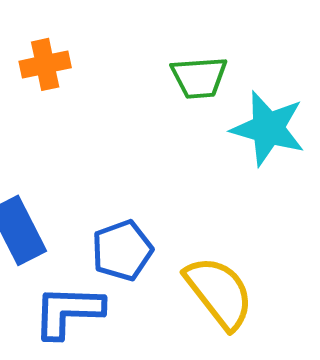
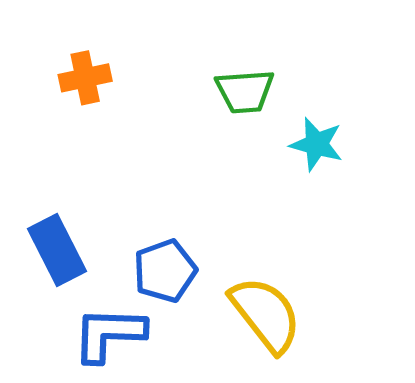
cyan star: (268, 128) -> (316, 144), size x0.7

